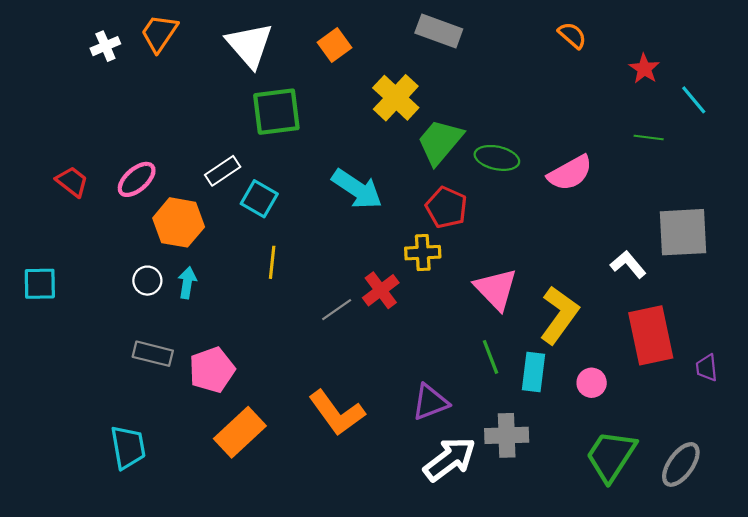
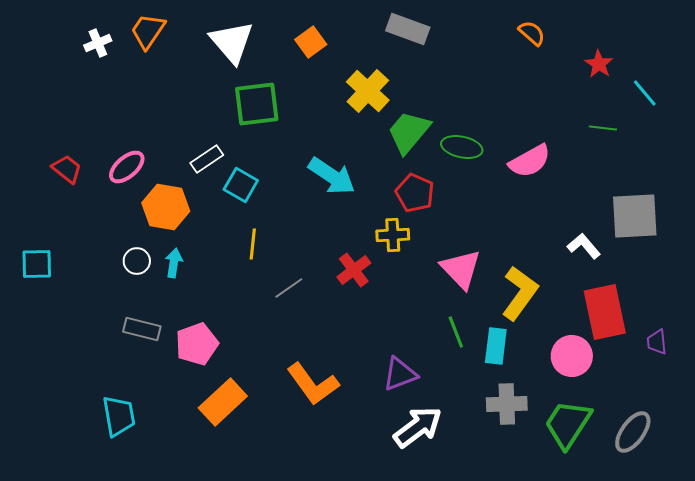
gray line: (337, 310) -> (289, 288), moved
pink circle: (592, 383) -> (572, 356), moved, size x1.5
gray cross: (507, 435) -> (507, 404), moved

